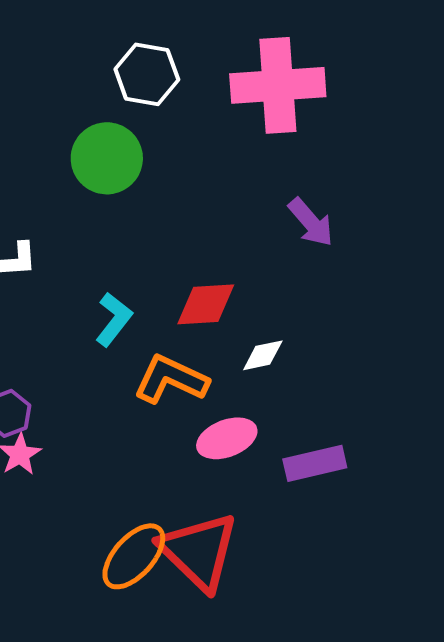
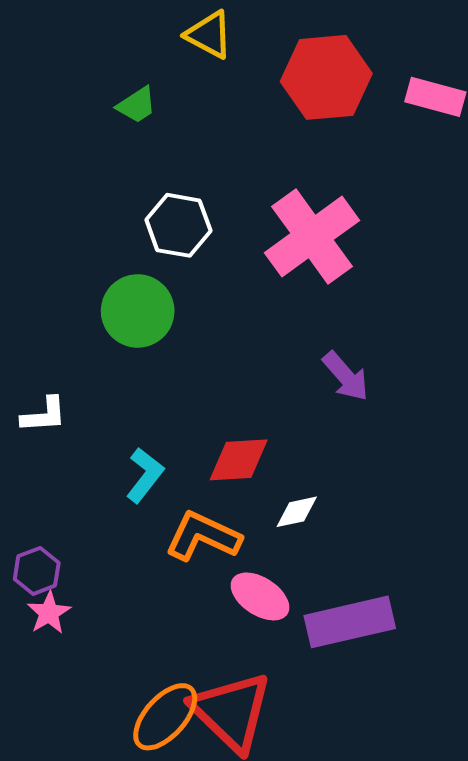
pink cross: (278, 85) -> (312, 237), turned -32
pink ellipse: (227, 438) -> (260, 596), turned 54
purple rectangle: (315, 463) -> (350, 622), size x1.4

